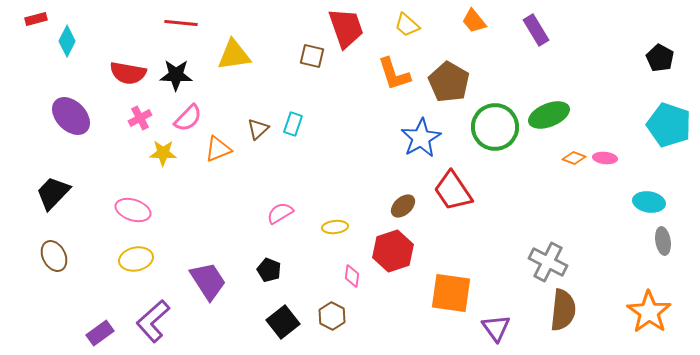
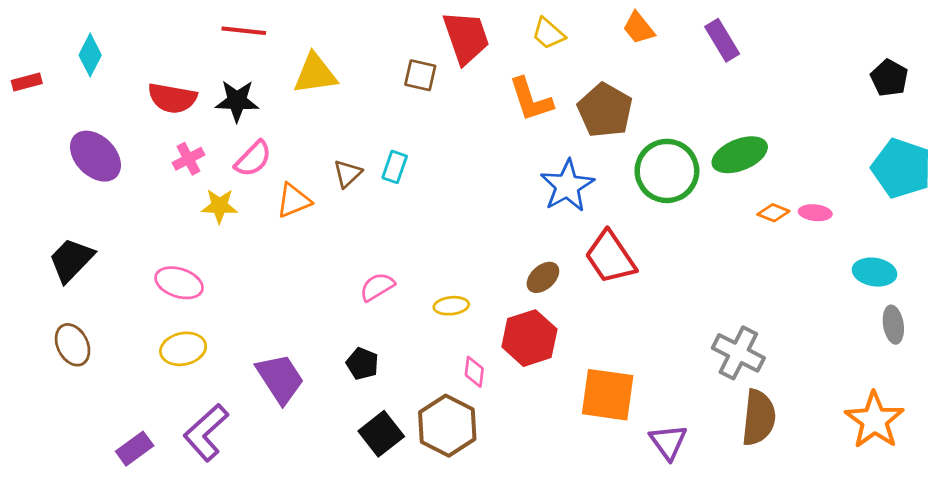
red rectangle: (36, 19) -> (27, 82), moved
brown hexagon: (332, 316) -> (447, 426), size x1.6

